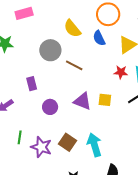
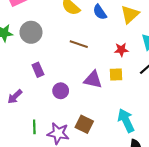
gray circle: (50, 50) -> (31, 32), moved
red star: (121, 72) -> (121, 50), moved
cyan arrow: (94, 145) -> (126, 120), moved

